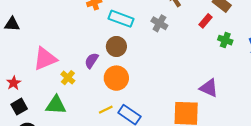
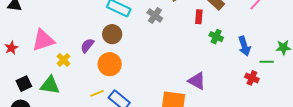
red rectangle: (205, 21) -> (199, 17), turned -40
red star: (14, 83) -> (11, 48), moved
black square: (19, 107) -> (24, 84), moved

